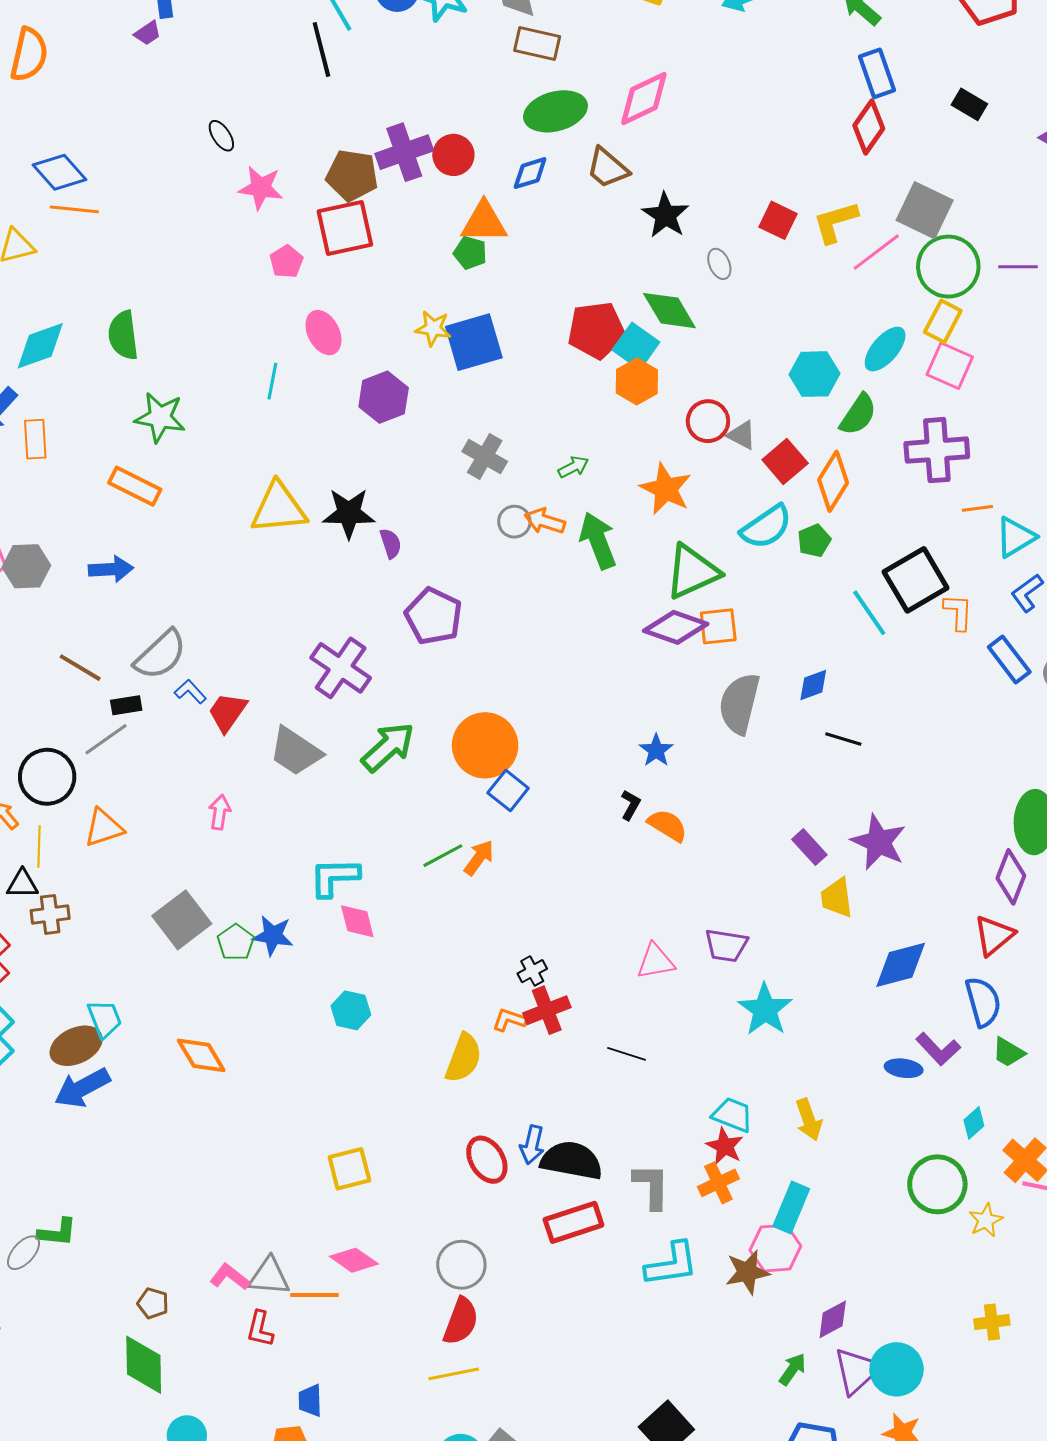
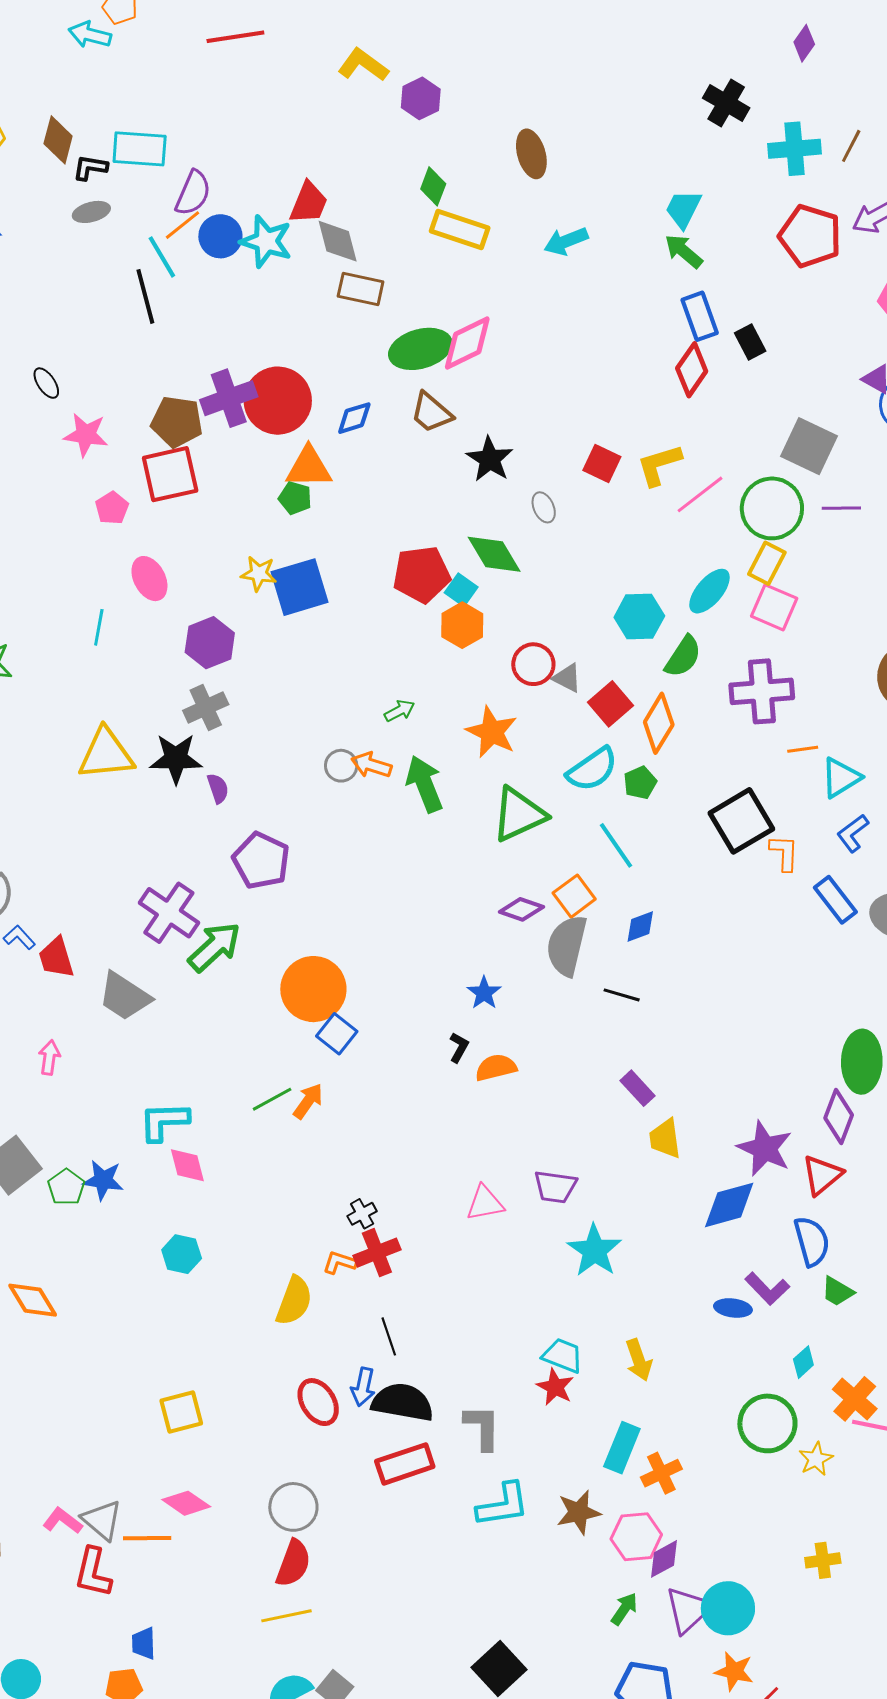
black rectangle: (969, 104) -> (750, 342), moved, turned 32
green ellipse: (555, 111) -> (420, 349), moved
red circle: (453, 155) -> (278, 401), size x1.6
gray square: (925, 210) -> (809, 446), moved
cyan square: (636, 346) -> (461, 590), size x0.7
gray cross: (485, 457) -> (206, 708), moved, turned 36
cyan line: (869, 613) -> (616, 845), moved
orange square: (718, 626) -> (574, 896), moved, turned -30
purple diamond: (676, 627) -> (521, 909), moved, size x0.7
red trapezoid: (227, 712) -> (56, 958), turned -51
black line: (843, 739) -> (622, 995), moved
green arrow: (388, 747) -> (214, 947), moved
orange semicircle: (668, 825) -> (496, 1068), turned -45
purple star: (879, 842) -> (765, 1149), moved
black line: (627, 1054) -> (389, 1336), moved, turned 54
orange cross: (718, 1183) -> (661, 1473), moved
pink hexagon: (775, 1248) -> (636, 1537), moved
gray triangle: (269, 1276) -> (102, 1520), turned 36
red L-shape: (260, 1329) -> (93, 1572), size x1.4

